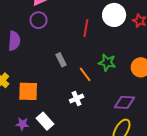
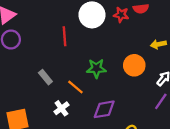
white cross: (77, 98) -> (61, 108), moved
purple diamond: (125, 102) -> (104, 109), moved

